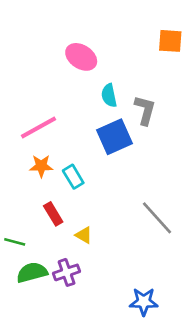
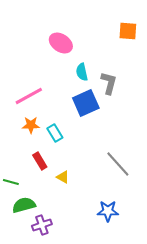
purple cross: (67, 272) -> (42, 225), moved
blue star: (144, 302) -> (108, 211), moved

